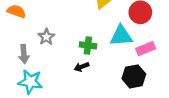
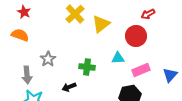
cyan triangle: (121, 36) -> (118, 58), size x0.6
black arrow: (82, 67) -> (69, 87), moved

